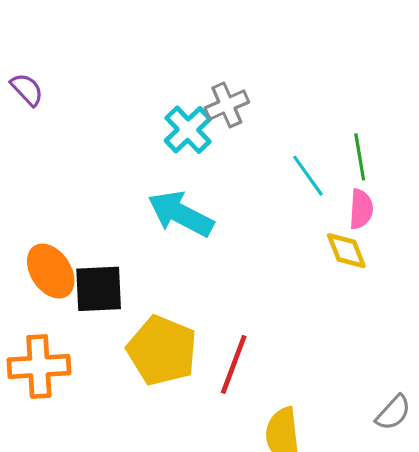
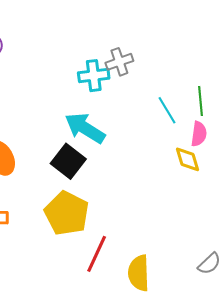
cyan cross: (188, 130) -> (94, 76), turned 32
black square: (99, 289) -> (68, 161), moved, turned 36
red line: (234, 364) -> (97, 254), moved

